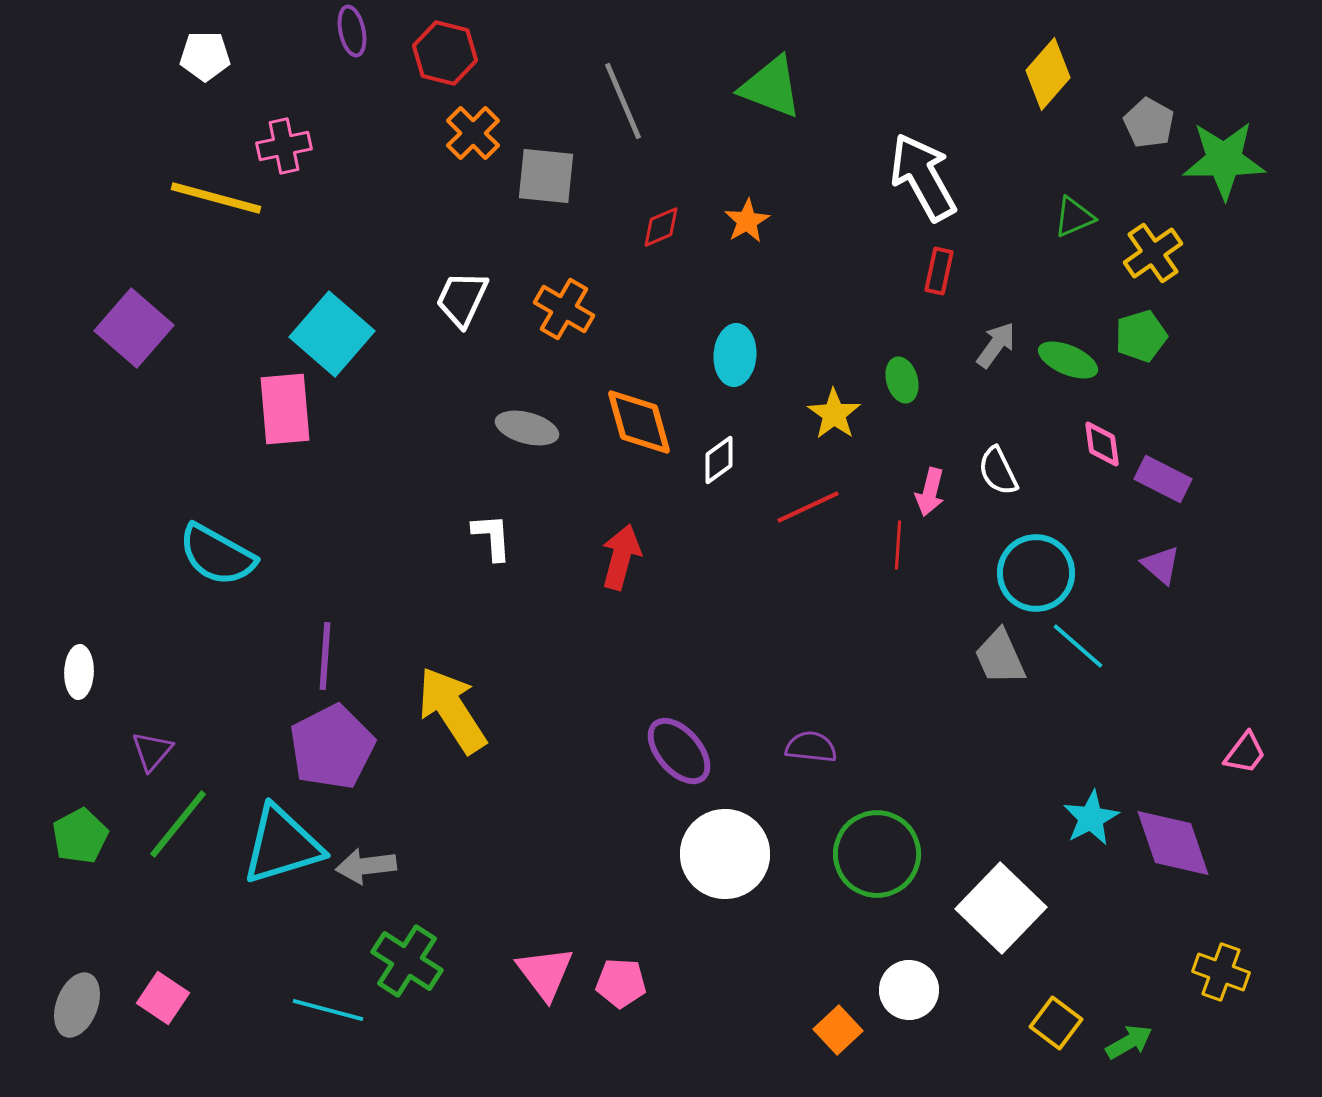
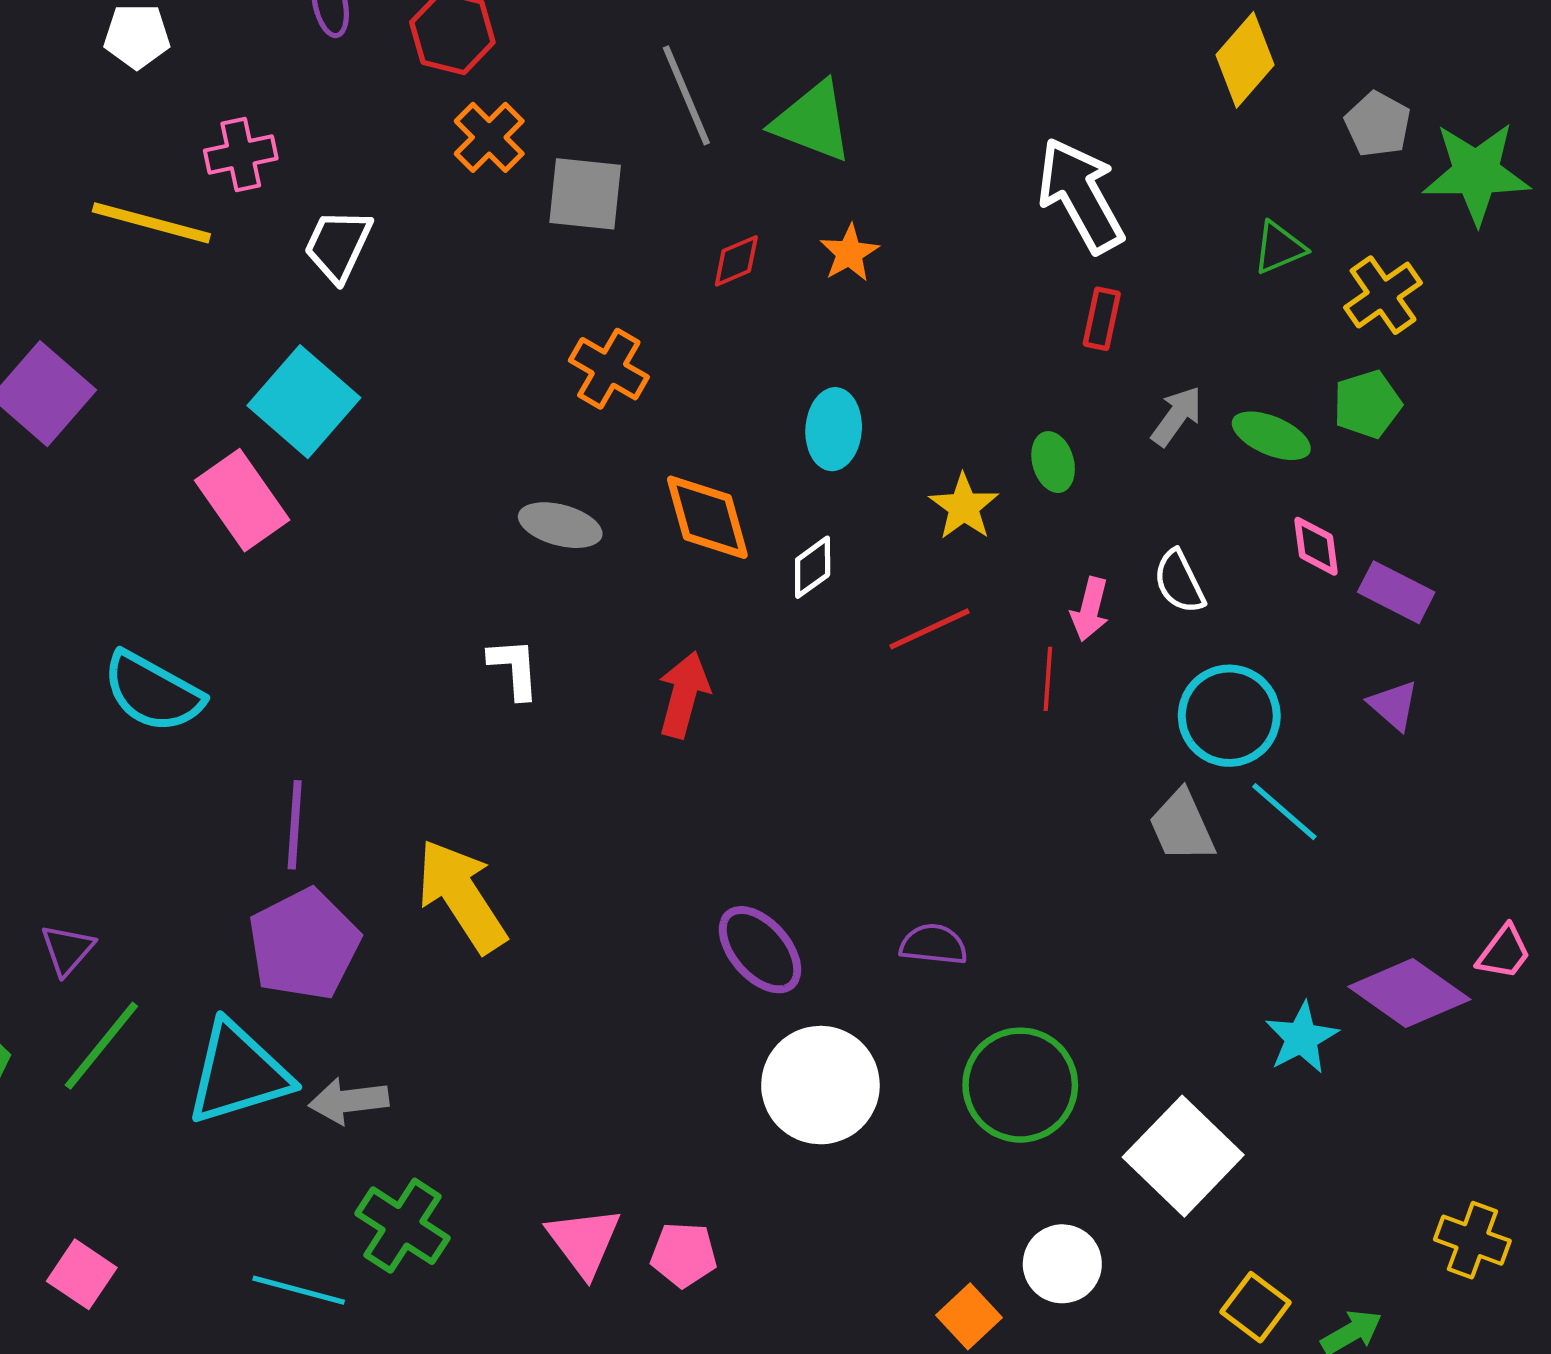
green triangle: (771, 87) -> (813, 122), moved
white trapezoid: (462, 299) -> (338, 245), moved
pink rectangle: (285, 409) -> (242, 500), turned -30
purple diamond: (1173, 843) -> (1409, 993), moved, turned -36

